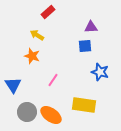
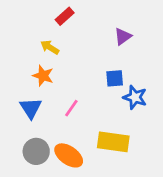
purple triangle: (91, 27) -> (123, 36), turned -32
blue square: (85, 46) -> (115, 78), moved
blue triangle: (13, 85) -> (31, 108), moved

